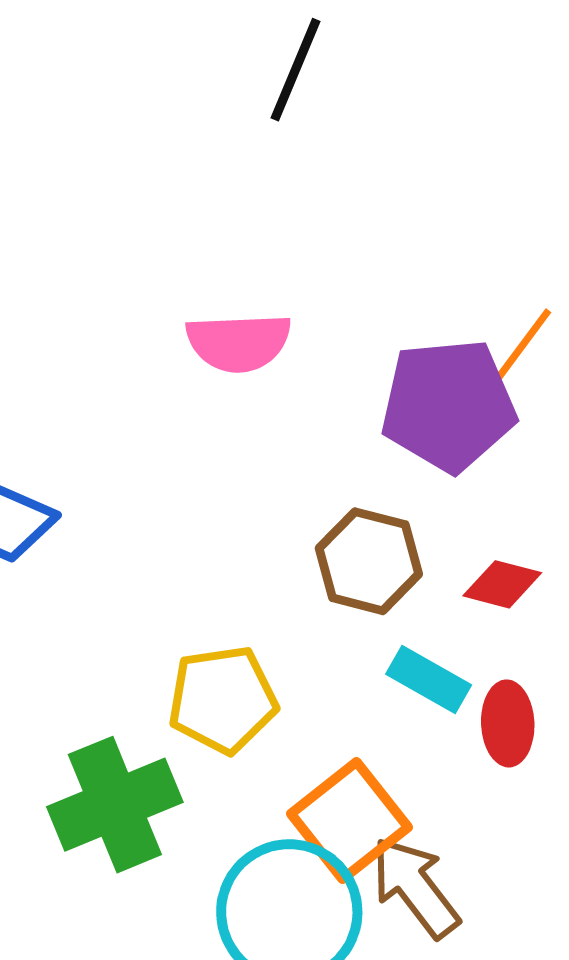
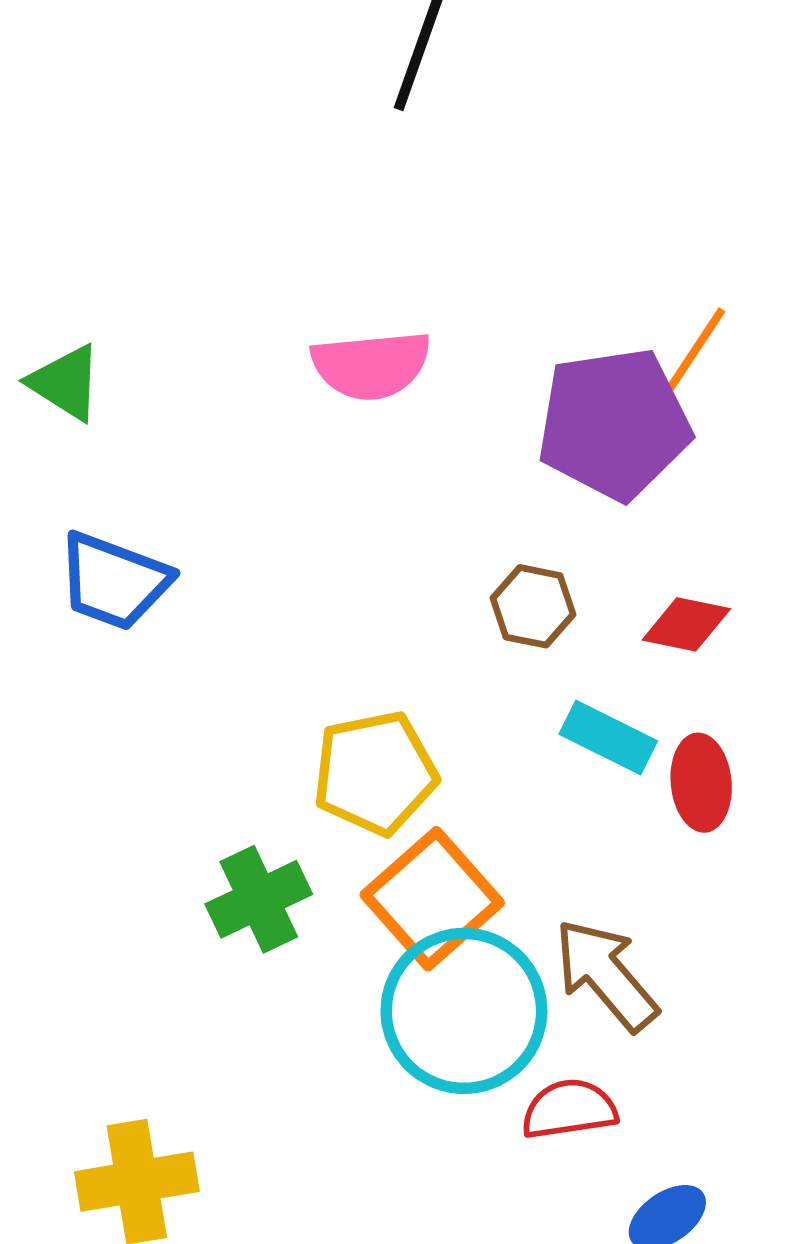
brown hexagon: (369, 561) -> (533, 606), size x0.7
green cross: (115, 805) -> (259, 899), size x0.7
orange square: (349, 820) -> (432, 899), moved

